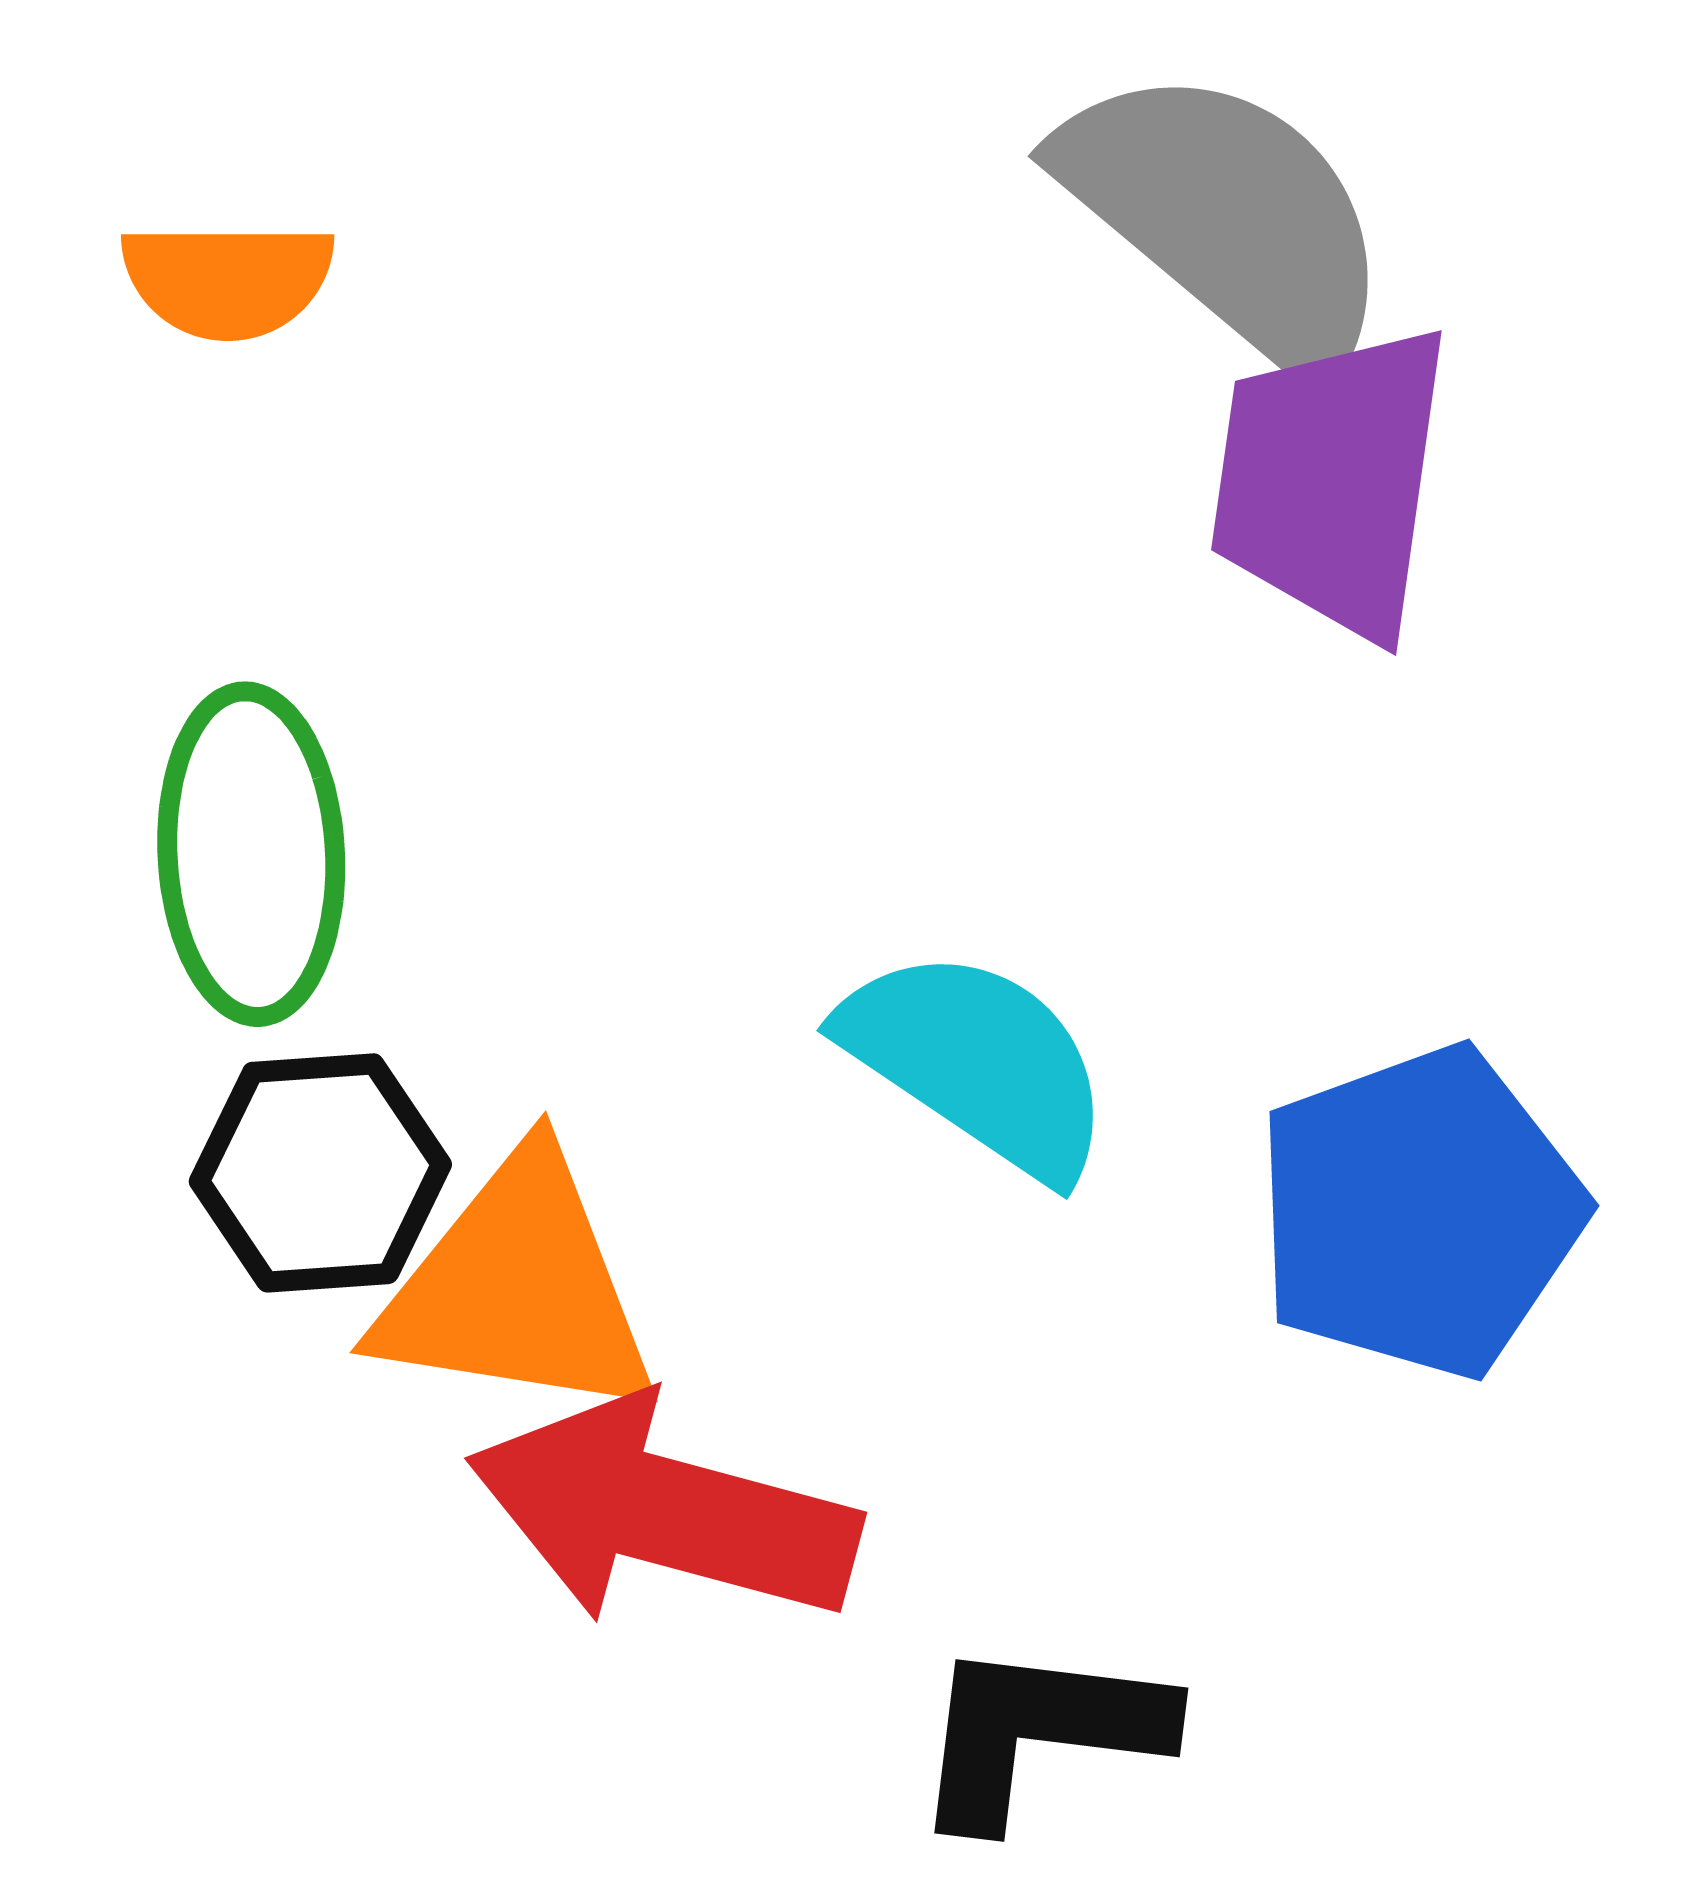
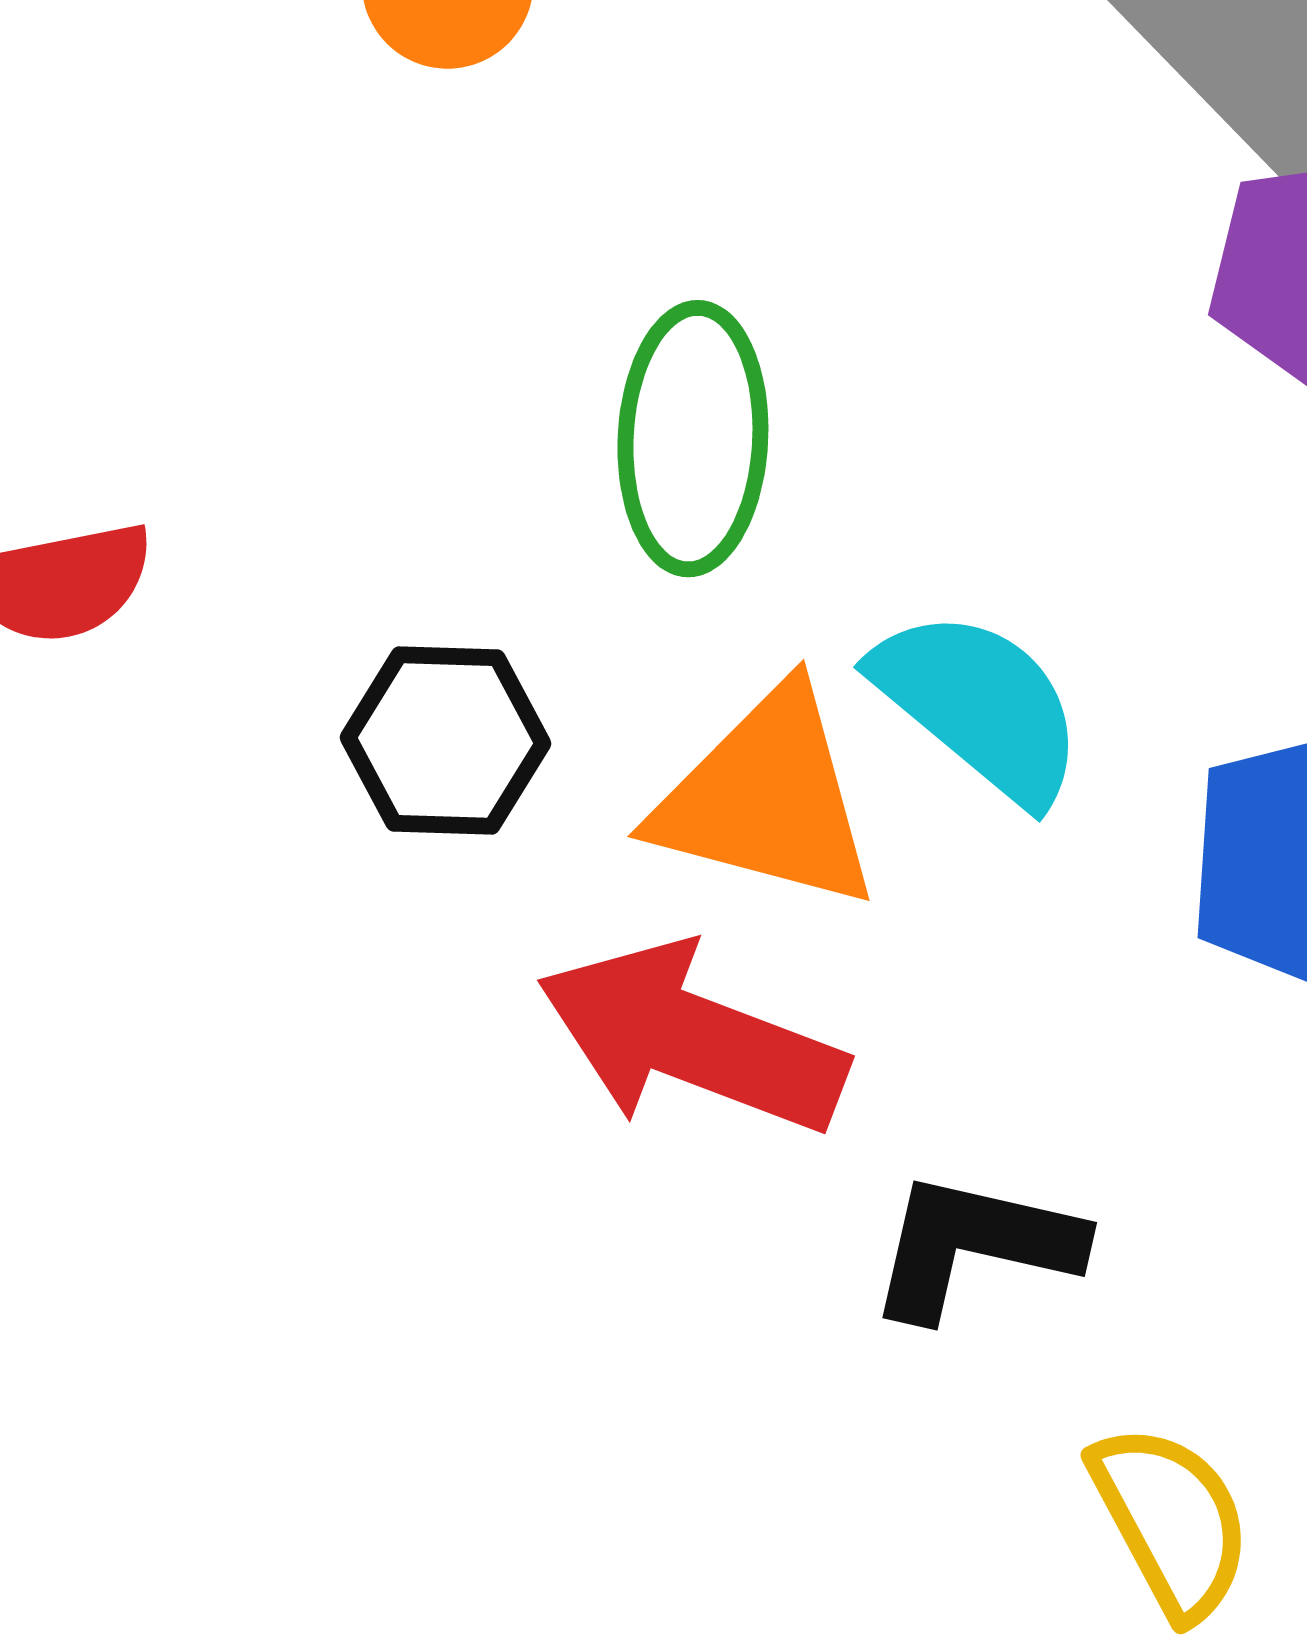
green ellipse: (251, 854) -> (693, 439), moved
orange triangle: (518, 1288) -> (767, 799), moved

